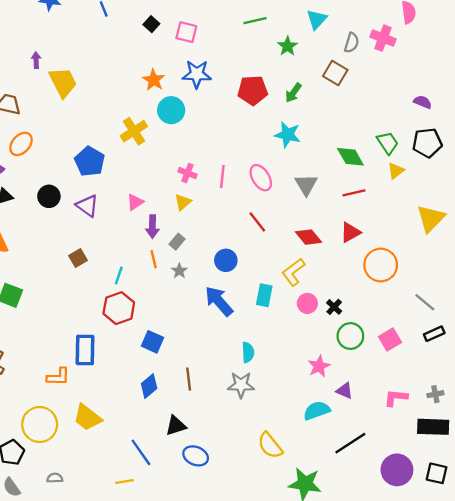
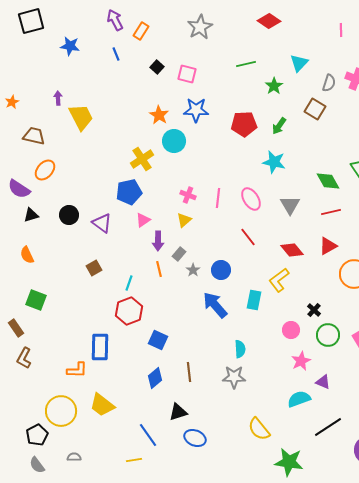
blue pentagon: (90, 161) -> (129, 192), moved, turned 30
gray star: (179, 271) -> (193, 270), moved
pink circle: (307, 303) -> (291, 330), moved

